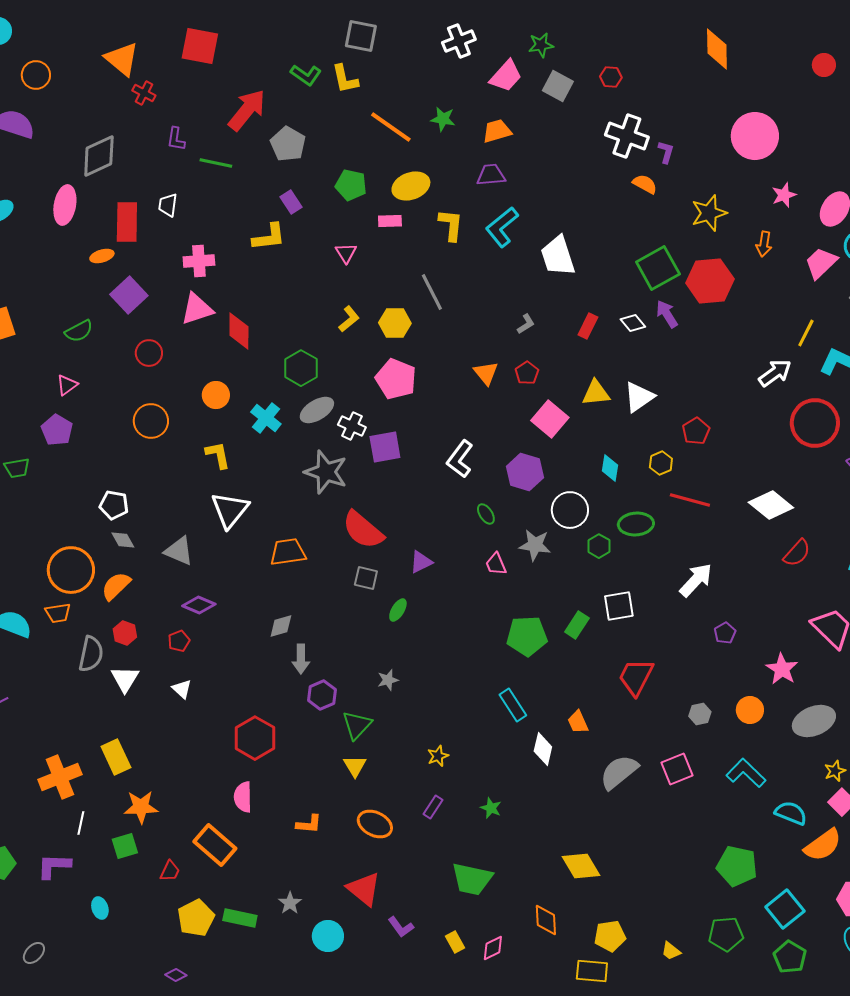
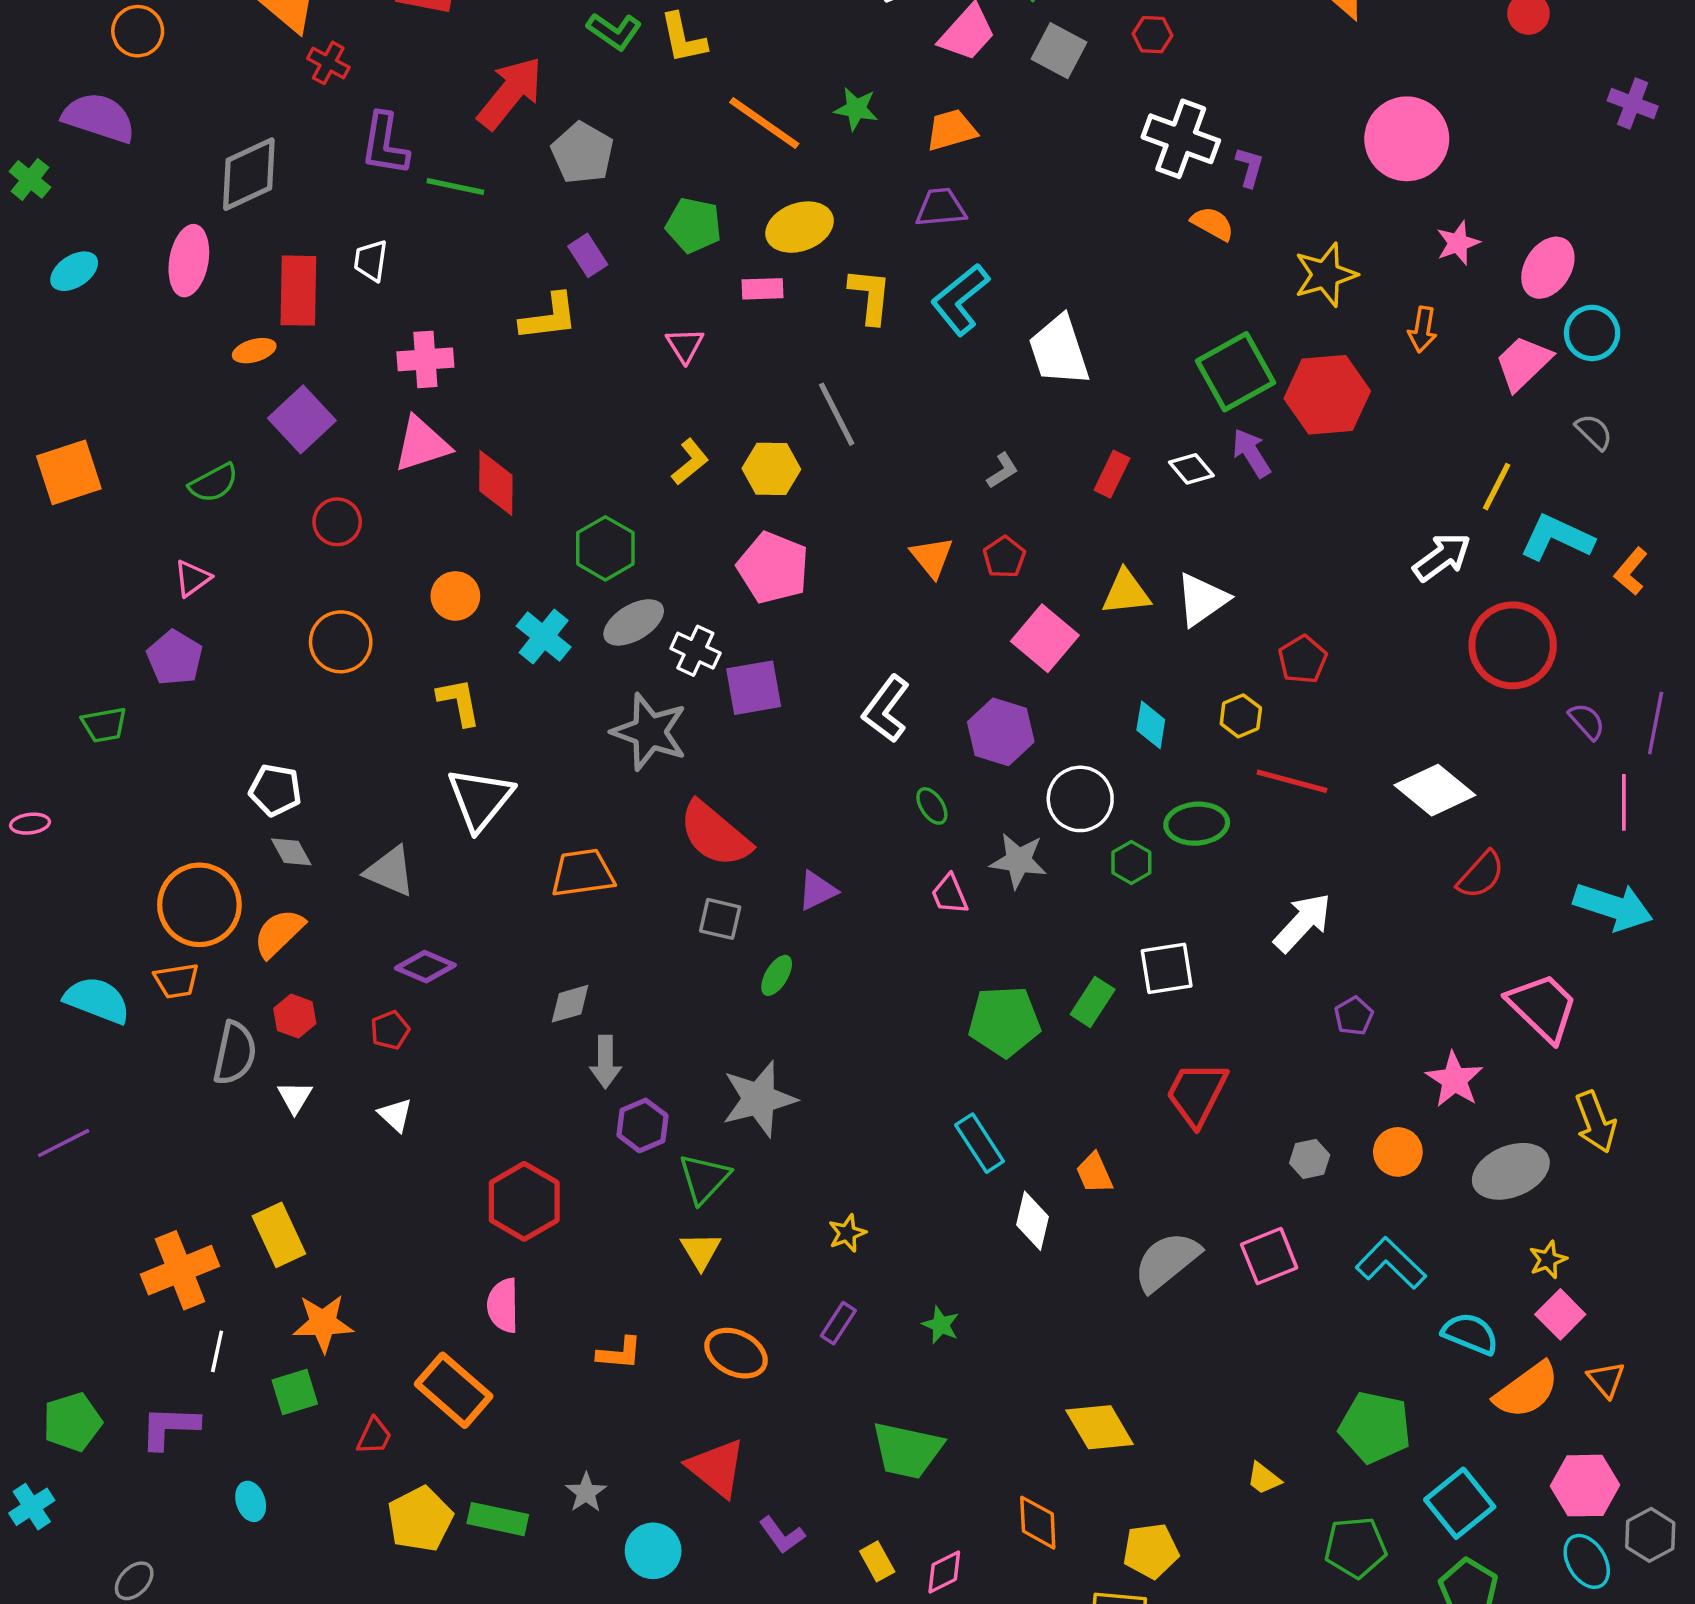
purple L-shape: (176, 139) -> (385, 144), size x1.5
white triangle: (125, 679) -> (295, 1097), size x0.7
gray star: (388, 680) -> (759, 1099), size x2.0
yellow trapezoid: (671, 951) -> (1264, 1478), moved

